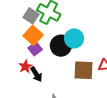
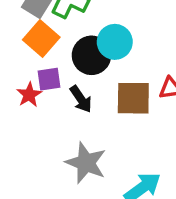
purple square: (35, 49) -> (49, 79), moved, turned 32
black arrow: (36, 74) -> (81, 99), moved

